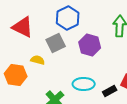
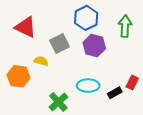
blue hexagon: (68, 18) -> (86, 18), moved

